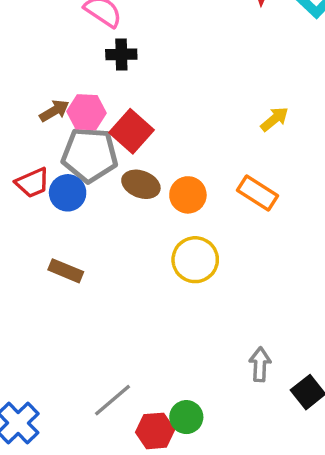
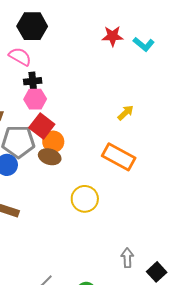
pink hexagon: (87, 112) -> (35, 99), moved
orange rectangle: (258, 193) -> (119, 157), size x1.4
orange circle: (188, 195) -> (53, 142), moved

